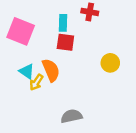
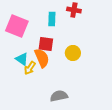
red square: (65, 42) -> (46, 44), moved
yellow circle: (110, 63) -> (73, 53), moved

